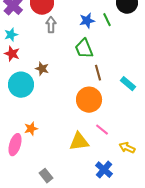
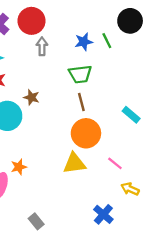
green trapezoid: (84, 49) -> (80, 74), turned -75
brown line: (98, 73) -> (81, 102), moved
pink line: (102, 130) -> (115, 163), moved
yellow triangle: (79, 142) -> (74, 163), moved

